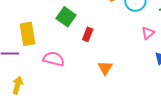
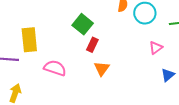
green square: (66, 17) -> (83, 24), moved
orange triangle: (105, 68) -> (102, 68), moved

